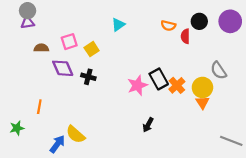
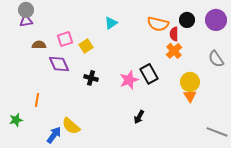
orange semicircle: (168, 26) -> (158, 24), size x1.5
gray semicircle: (218, 70) -> (216, 59), moved
black cross: (88, 77) -> (91, 78), moved
orange cross: (177, 85) -> (174, 51), moved

